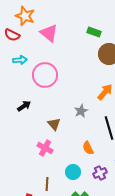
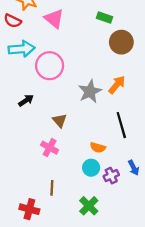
cyan arrow: (20, 60) -> (22, 49), size x1.6
gray star: (81, 111) -> (90, 91), moved, size x1.5
orange semicircle: (88, 148) -> (98, 148), turned -48
cyan circle: (73, 172) -> (91, 168), moved

